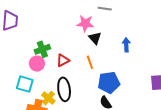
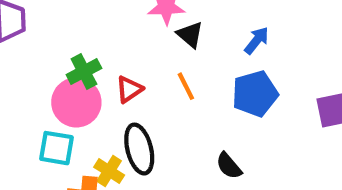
blue arrow: (126, 45) -> (257, 40), turned 48
pink circle: (37, 64) -> (76, 102), size x1.5
blue pentagon: (109, 83) -> (255, 94), moved

